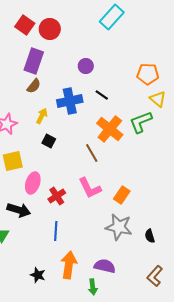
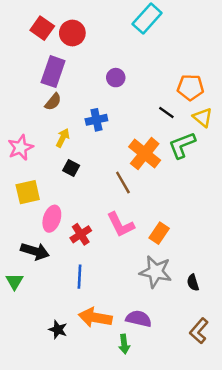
black line: (102, 95) -> (166, 113), moved
blue cross: (70, 101) -> (96, 120), size x0.7
orange arrow: (69, 265) -> (95, 318), turned -88

